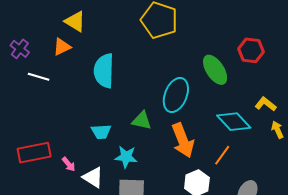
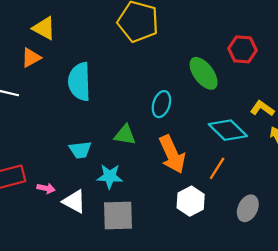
cyan ellipse: (176, 95) -> (161, 104), size x0.7
pink arrow: (69, 164) -> (46, 188), turned -35

